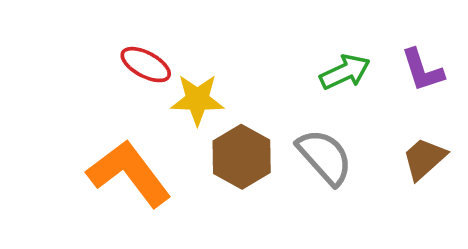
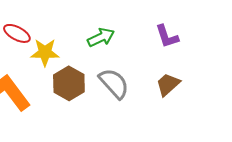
green arrow: (345, 72) -> (101, 37), moved

